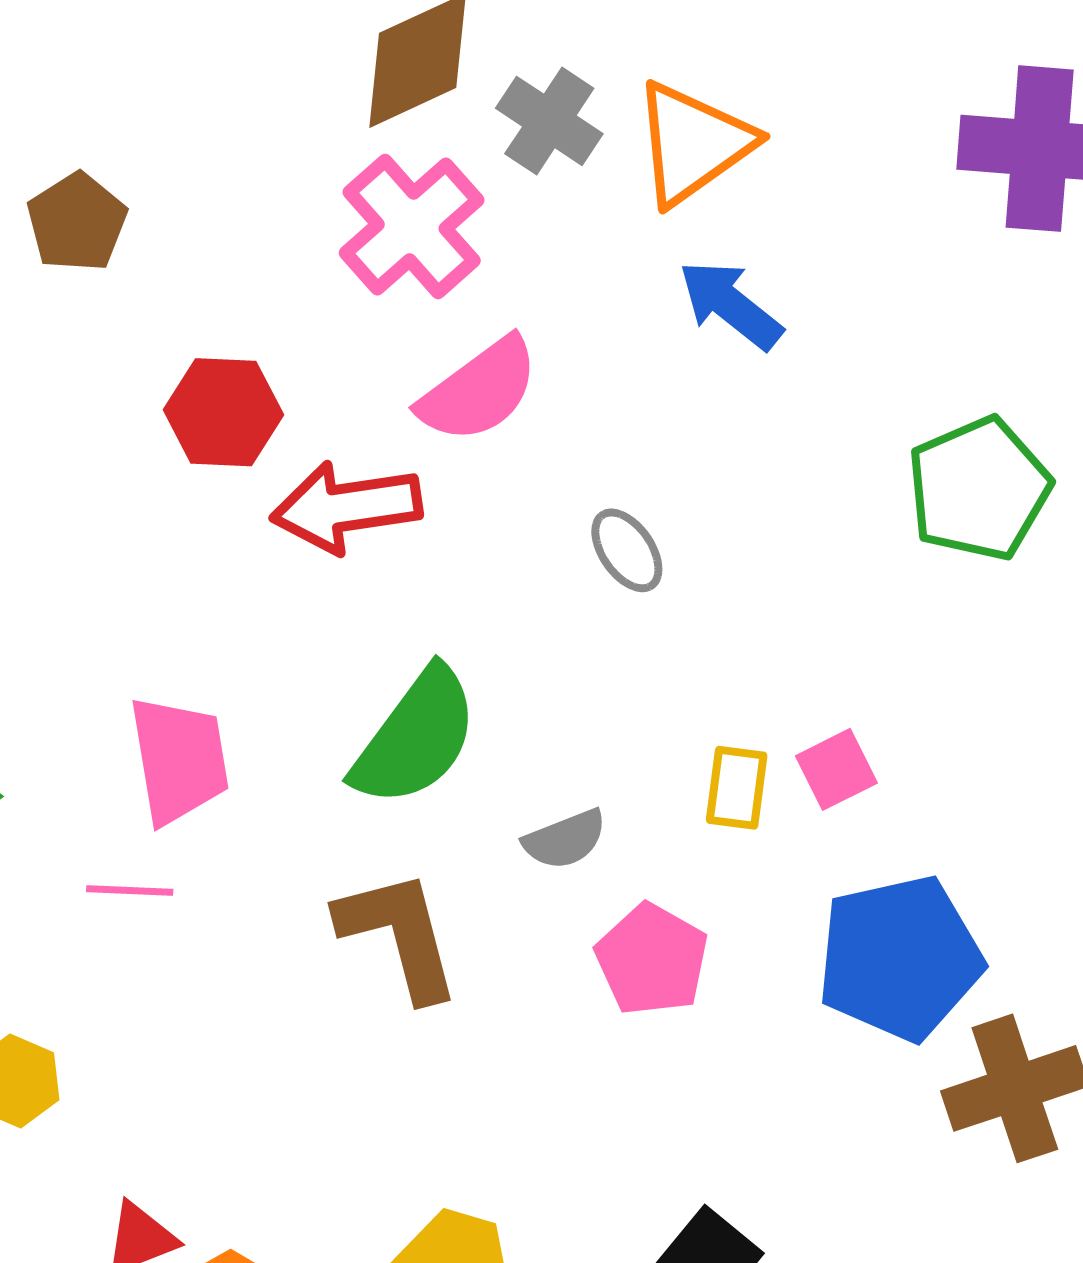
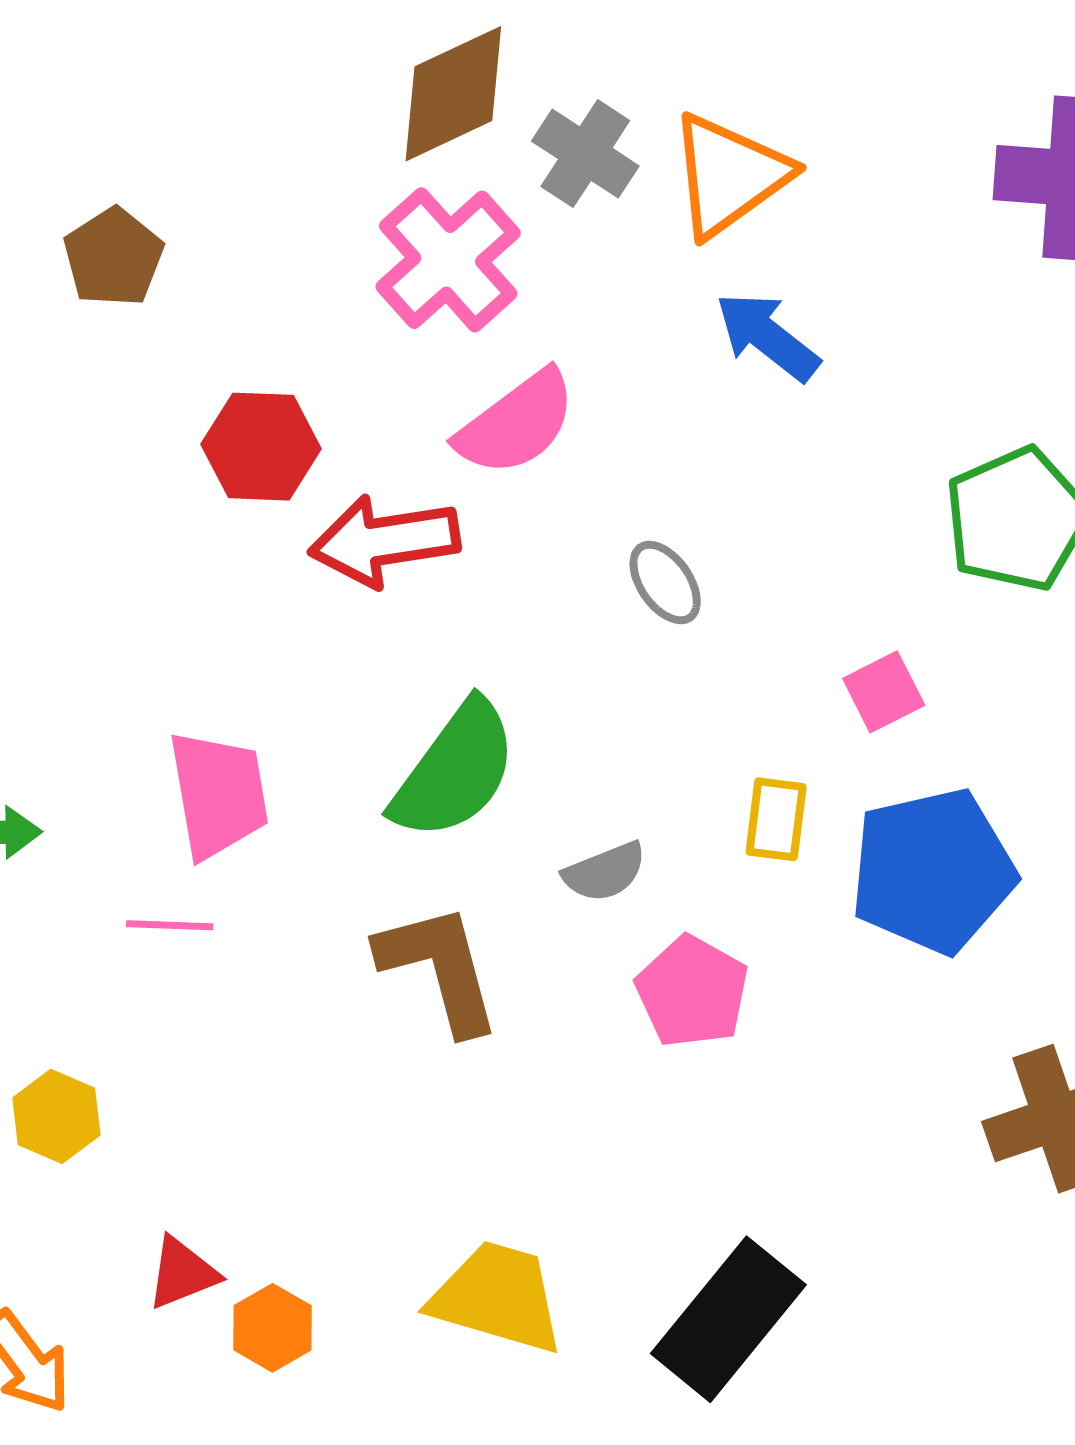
pink square: (836, 769) -> (884, 692), moved
blue pentagon: (900, 958) -> (933, 871), moved

